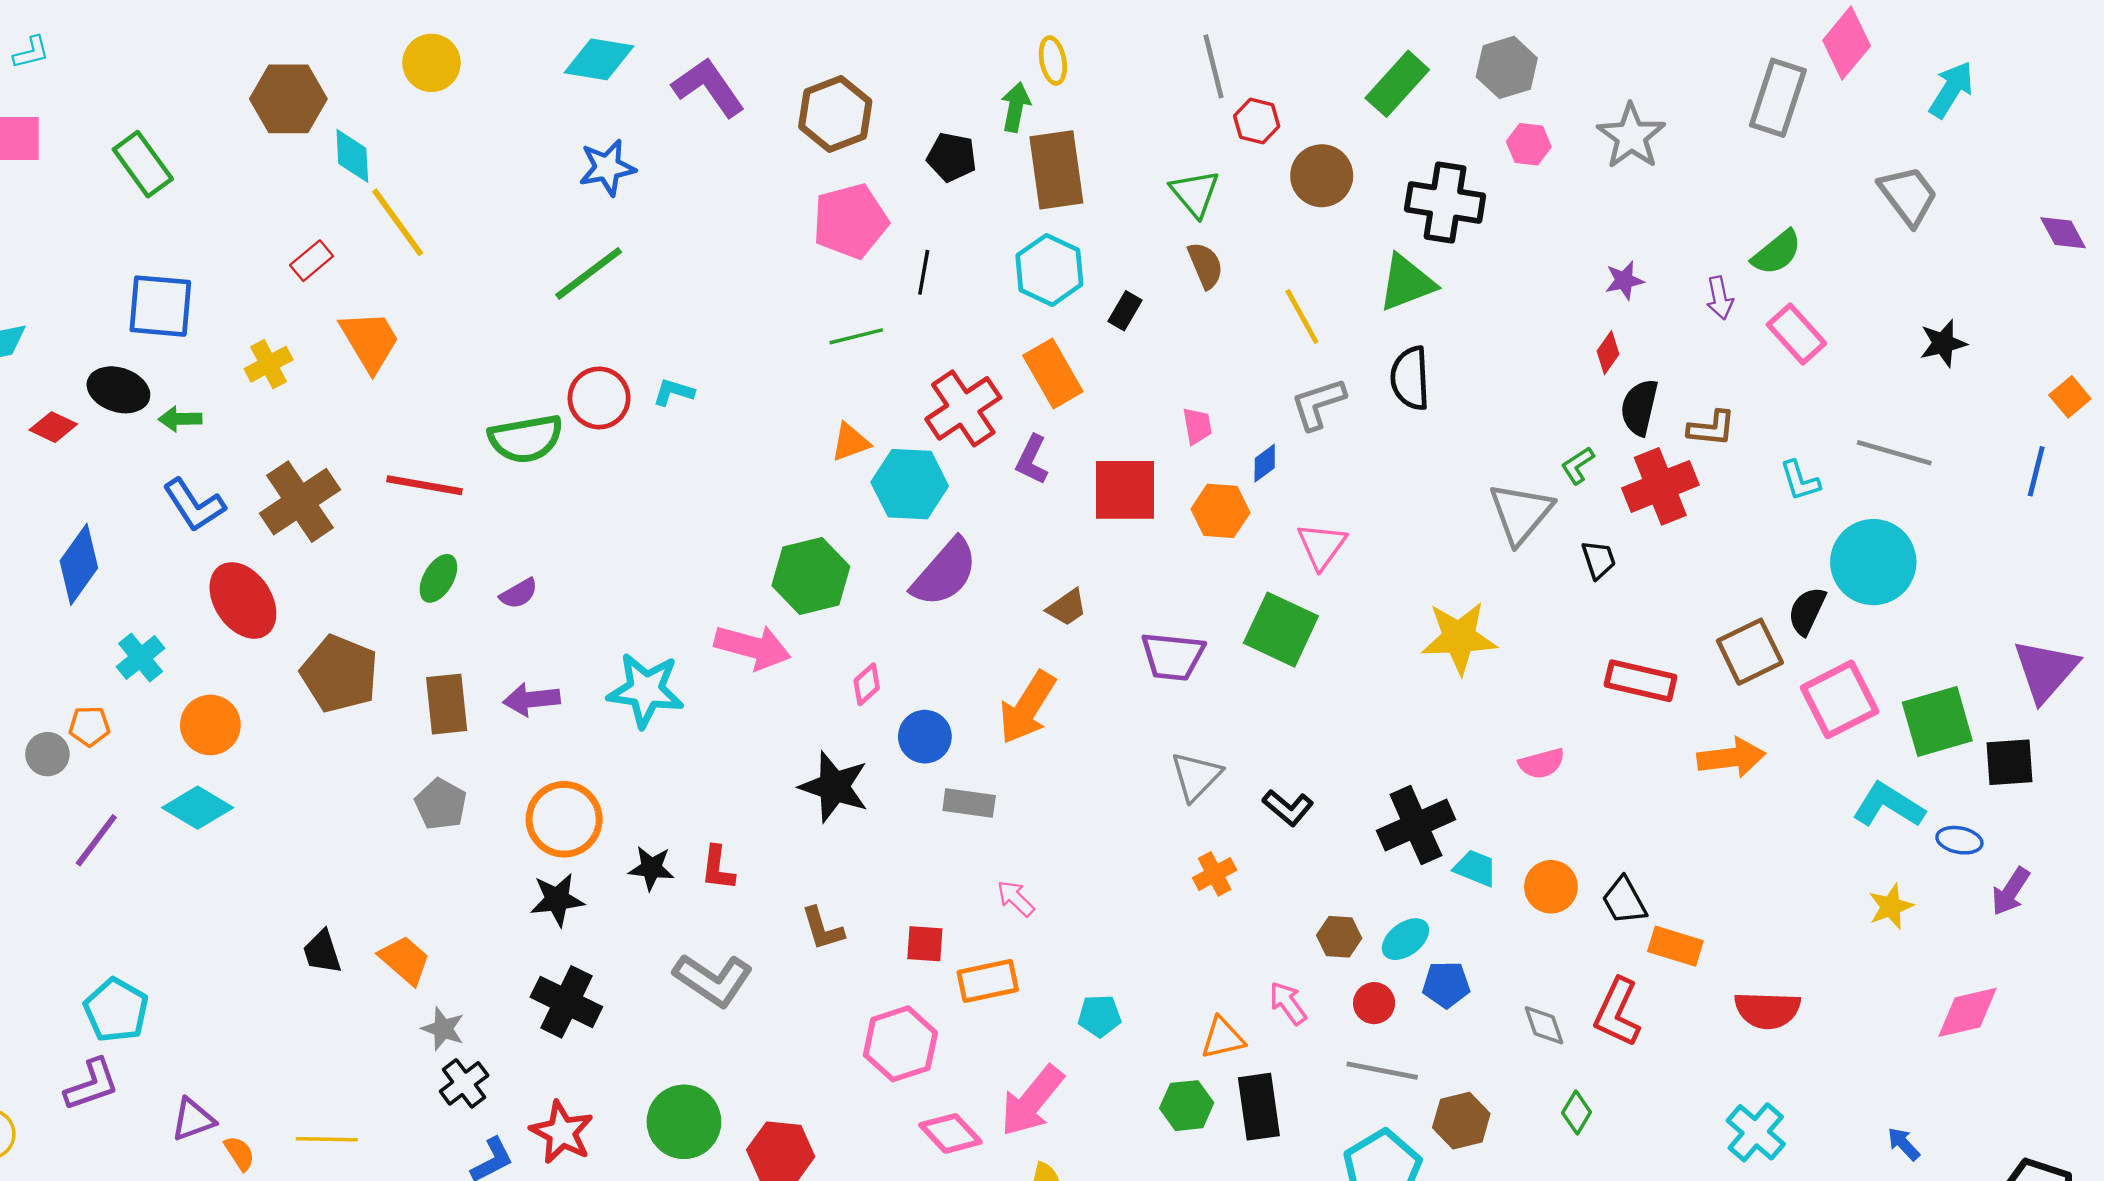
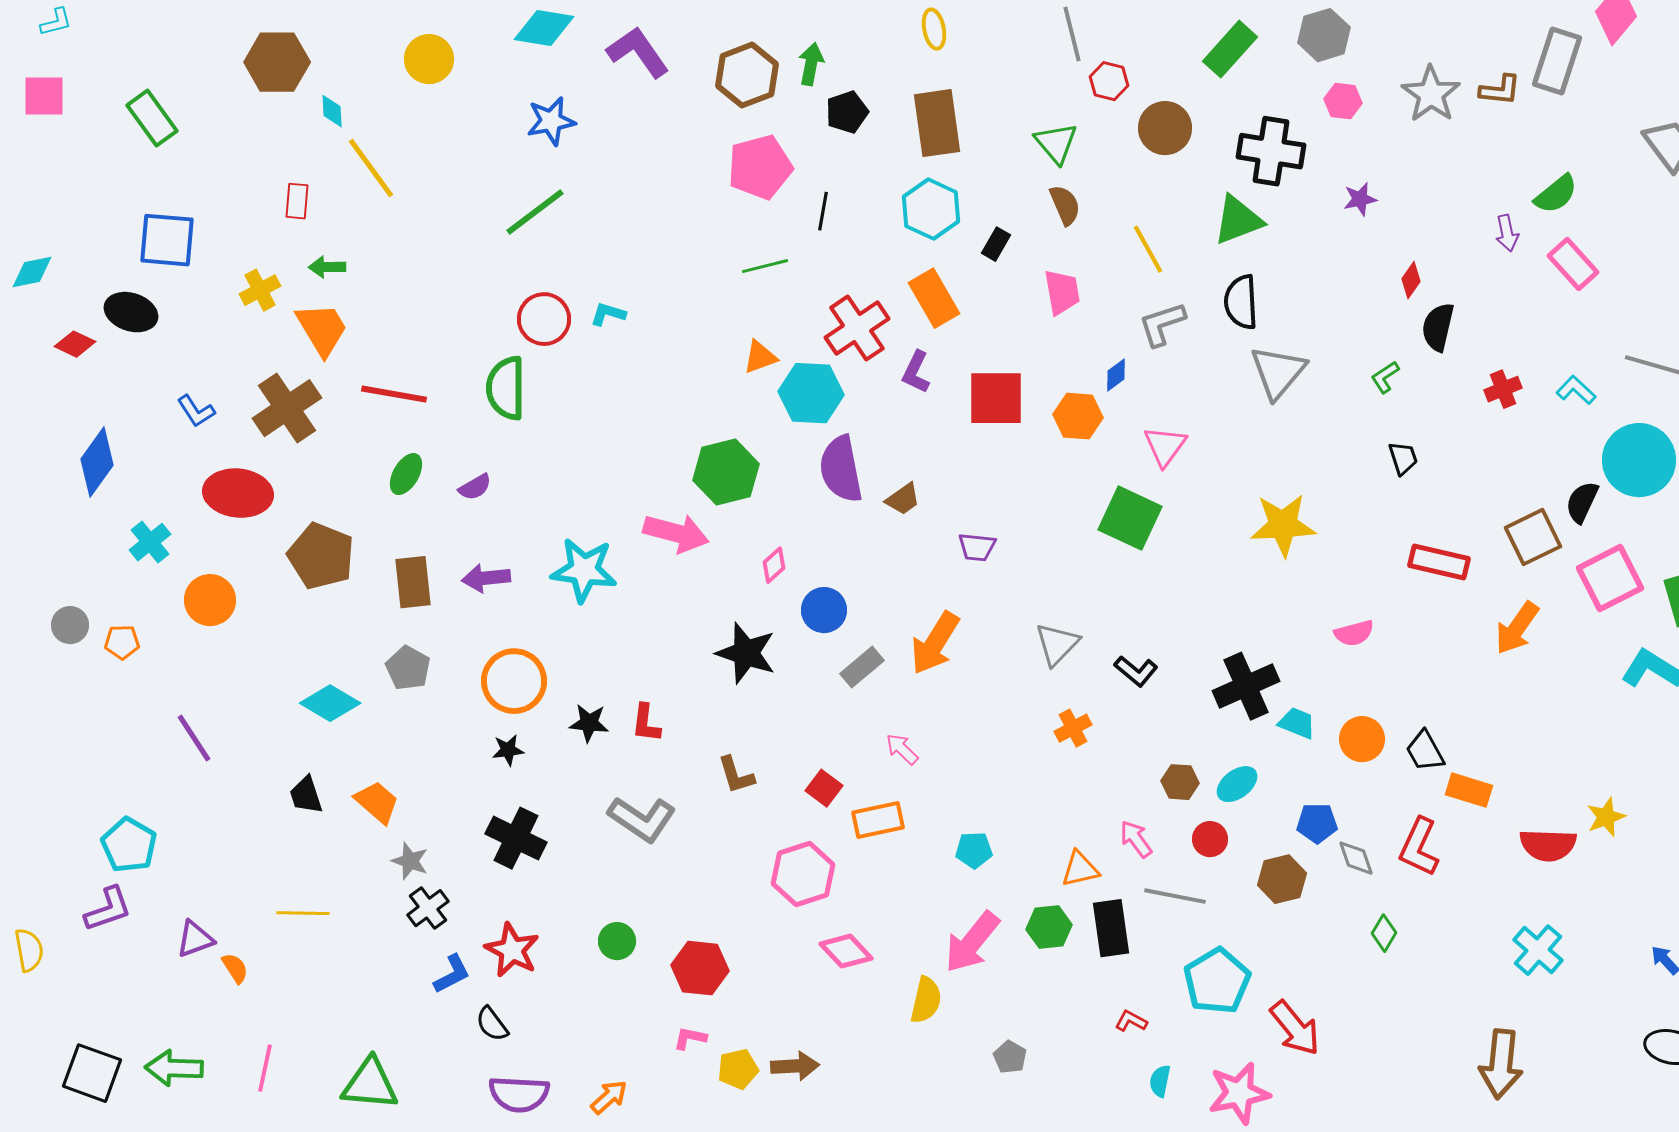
yellow circle: (431, 63) -> (429, 59), moved
green arrow: (1016, 107) -> (811, 64), moved
cyan diamond: (352, 156) -> (332, 111), size x0.7
black pentagon: (952, 157) -> (847, 112), turned -30
red rectangle: (312, 261) -> (297, 201), turned -45
purple star: (1624, 280) -> (1360, 199), moved
orange trapezoid: (370, 341) -> (322, 329), moved
green arrow: (180, 419) -> (327, 267), moved
pink trapezoid: (1197, 426) -> (1062, 292), moved, size x1.4
brown L-shape: (1712, 428) -> (1500, 90), moved
green semicircle: (526, 439) -> (506, 388), moved, turned 100
cyan L-shape: (1800, 481) -> (1576, 390), turned 150
red cross: (1660, 486) -> (1503, 389), moved, size x0.6
blue L-shape: (194, 505) -> (196, 411), size x0.7
gray triangle: (1521, 513) -> (1278, 372), moved
purple semicircle: (945, 573) -> (841, 469), turned 128
red ellipse: (243, 600) -> (238, 493), turned -50
brown trapezoid: (1067, 607) -> (903, 499), moved
purple trapezoid: (1173, 656) -> (977, 547), moved, size x0.7
orange arrow: (1027, 708) -> (935, 643), moved
orange pentagon: (89, 726) -> (122, 642), moved
orange arrow: (1731, 758) -> (1517, 628), turned 132
gray rectangle: (969, 803) -> (862, 667), turned -48
cyan diamond: (198, 808) -> (330, 703), moved
purple line: (96, 840) -> (194, 738), moved, turned -70
black star: (557, 900) -> (508, 750), size x0.7
yellow star: (1891, 907) -> (1606, 817), moved
red square: (925, 944) -> (824, 788), turned 33
blue pentagon: (1446, 984) -> (1317, 823), moved
gray line: (1382, 1071) -> (1175, 896), moved
pink arrow: (1032, 1101) -> (972, 942), moved
brown hexagon: (1461, 1121) -> (1282, 879), moved
green circle: (684, 1122) -> (617, 941), size x0.6
yellow line: (327, 1139) -> (303, 913), moved

